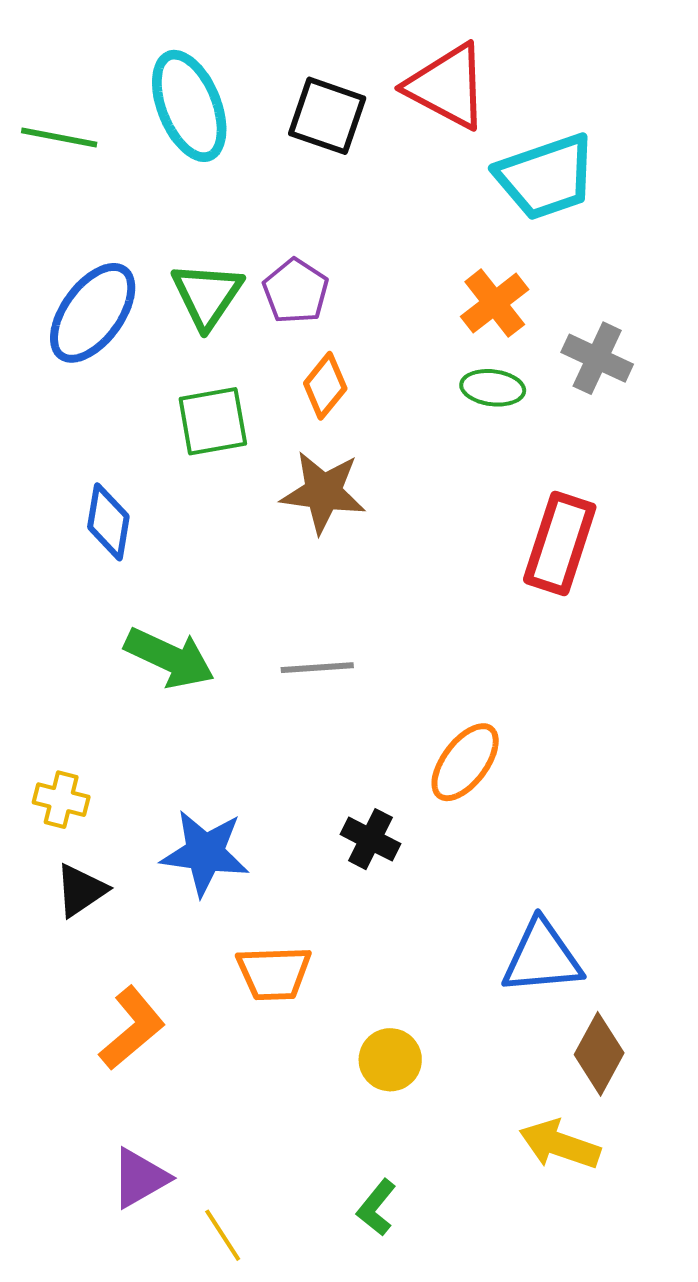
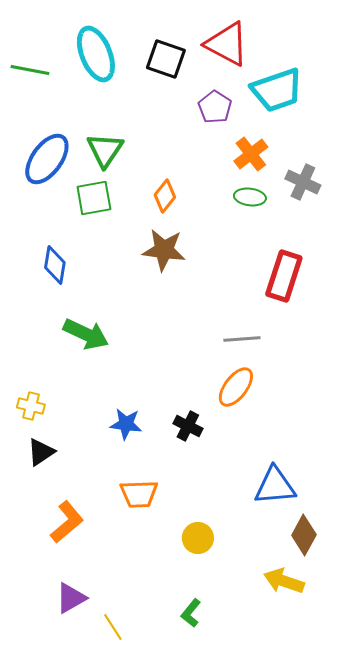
purple pentagon: (296, 291) -> (215, 107), moved
green square: (213, 421) -> (94, 198), moved
gray line: (317, 668) -> (242, 339), moved
blue star: (205, 853) -> (126, 424), moved, size x0.7

